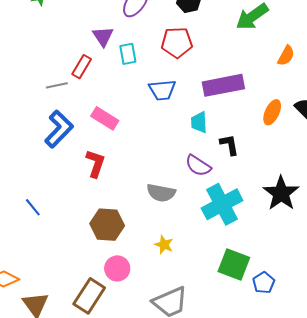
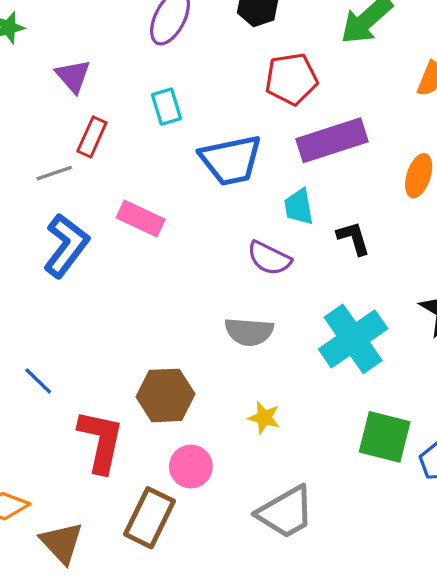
purple triangle: (103, 36) -> (73, 76), moved
red pentagon: (177, 43) -> (291, 79), moved
blue trapezoid: (162, 90) -> (231, 160), size x1.4
red L-shape: (95, 163) -> (101, 441), moved, size x1.4
purple semicircle: (198, 166) -> (269, 258), moved

